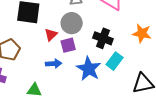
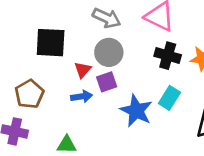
black cross: (103, 38) -> (168, 56), moved
blue arrow: (54, 64) -> (82, 97), moved

